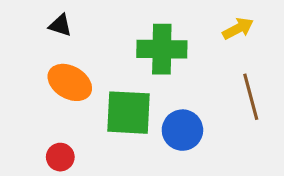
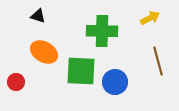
red circle: (60, 157) -> (16, 82), moved

